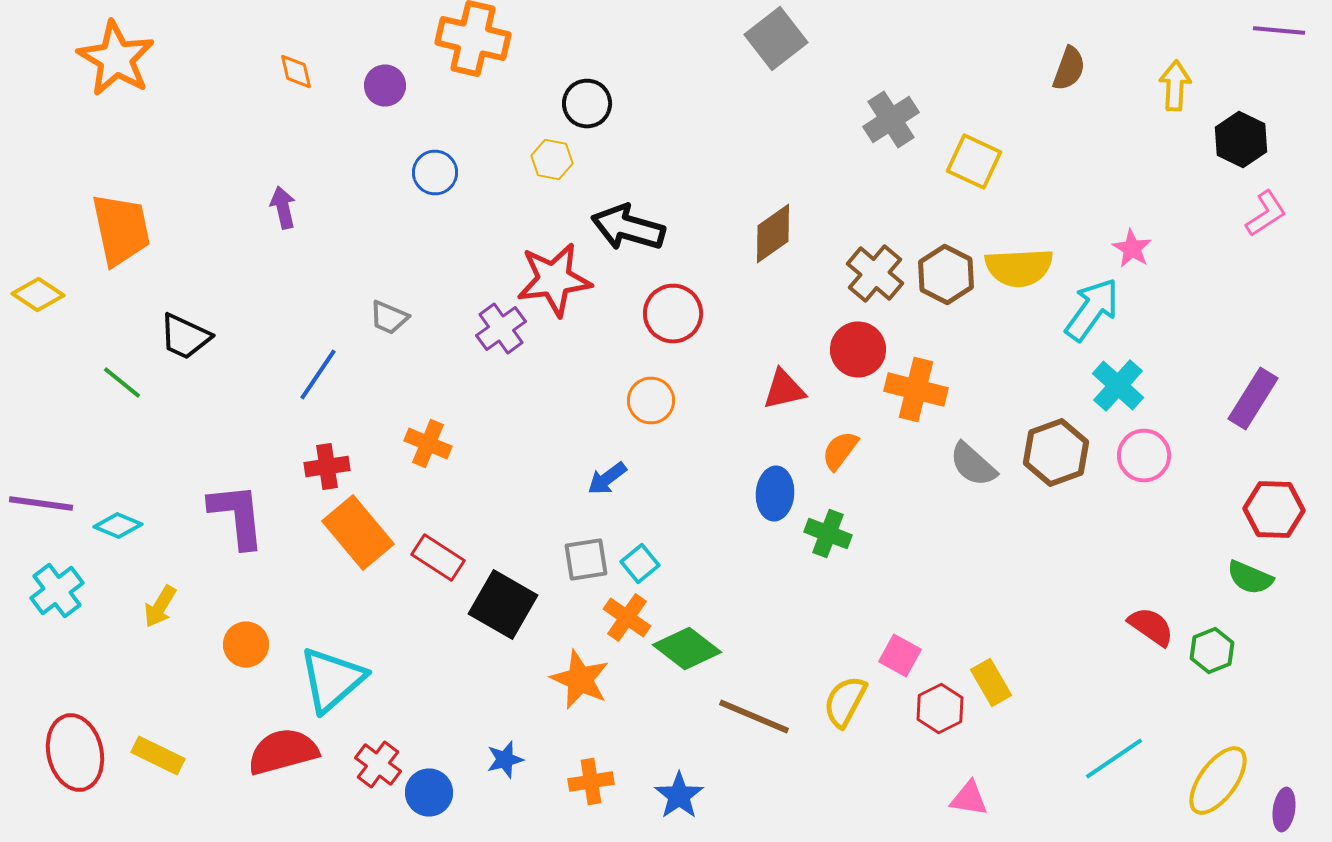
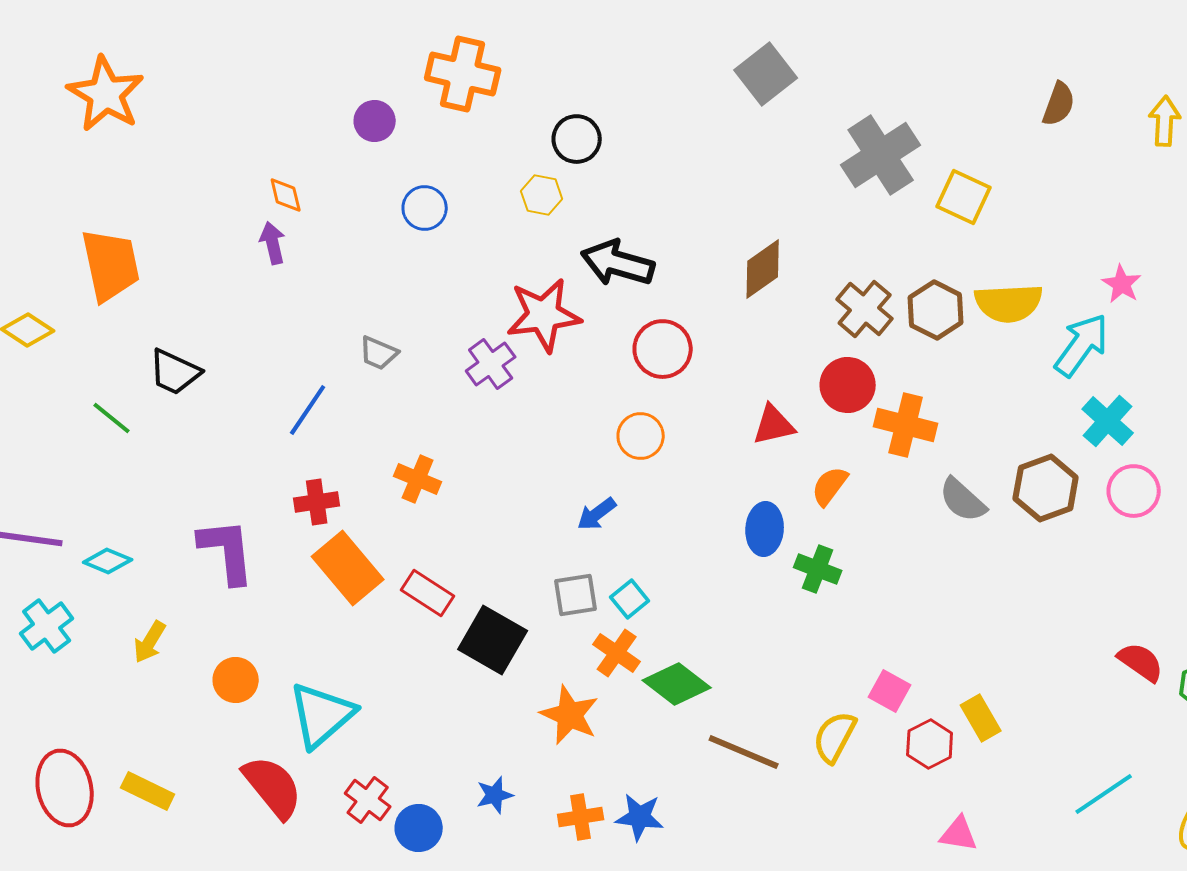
orange diamond: (296, 72) -> (286, 195), moved
gray cross: (891, 120) -> (881, 155), size x1.4
red semicircle: (283, 752) -> (273, 787), turned 66
blue star: (679, 796) -> (640, 817), moved, turned -30

